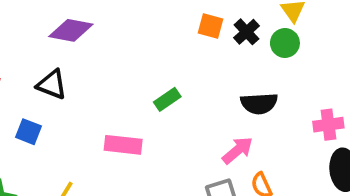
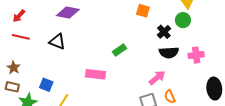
black cross: (246, 32) -> (164, 32), moved
pink cross: (328, 125) -> (196, 55), moved
blue square: (28, 132) -> (46, 85), moved

